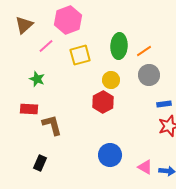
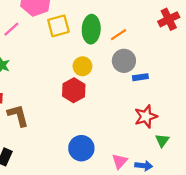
yellow square: (80, 55) -> (58, 26), moved
blue rectangle: (164, 104) -> (140, 77), moved
pink triangle: (145, 167) -> (120, 161), turned 42

